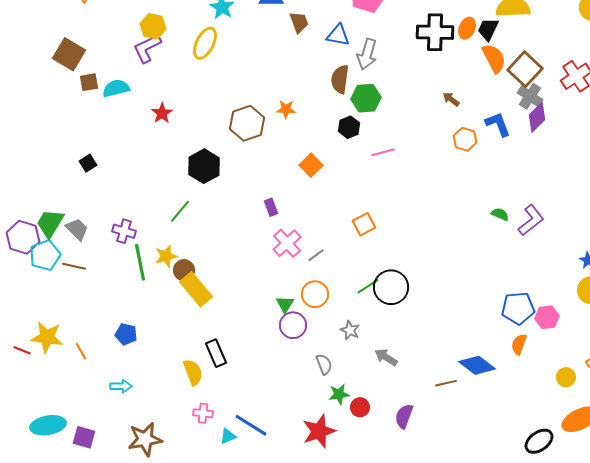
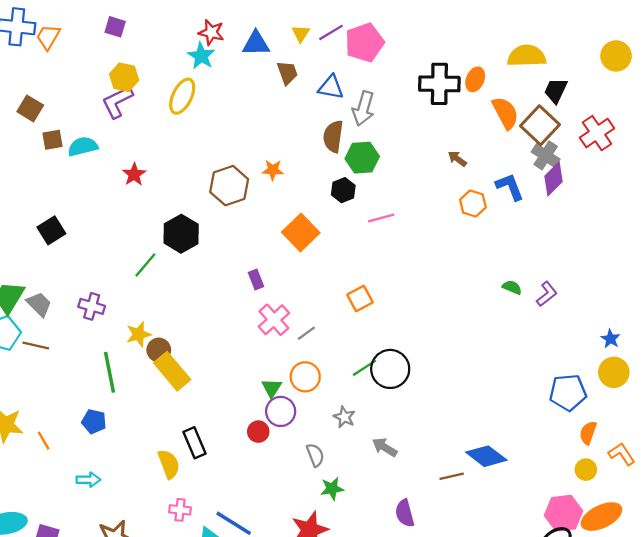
black trapezoid: (488, 29) -> (556, 91), moved
brown square: (69, 54) -> (30, 108), size x0.7
black square: (88, 163) -> (51, 230), size x1.4
orange square: (311, 165) -> (301, 233), size x1.4
green line: (180, 211) -> (145, 265), moved
purple L-shape: (531, 220) -> (547, 294), size x0.7
green line: (140, 262) -> (110, 372), moved
blue pentagon: (518, 308) -> (568, 392), moved
pink hexagon: (547, 317) -> (563, 513), moved, size x1.4
orange semicircle: (519, 344) -> (588, 433), moved
red circle: (360, 407) -> (258, 432), moved
purple semicircle: (404, 416) -> (405, 513), turned -35

